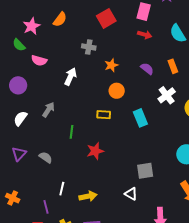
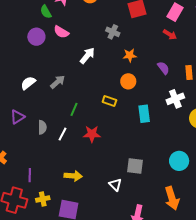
purple circle: (18, 85) -> (36, 37), moved
gray semicircle: (46, 157) -> (42, 127), turned 40
white line: (62, 189) -> (63, 134), moved

